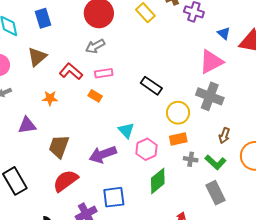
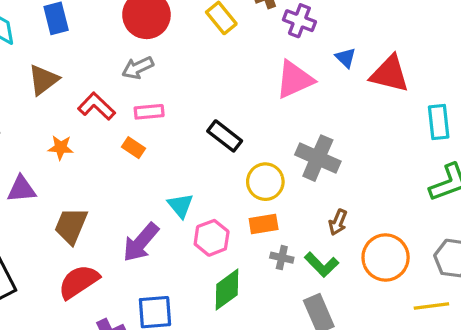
pink triangle: (211, 62) -> (295, 80), moved
purple arrow: (103, 154) -> (141, 242), turned -32

